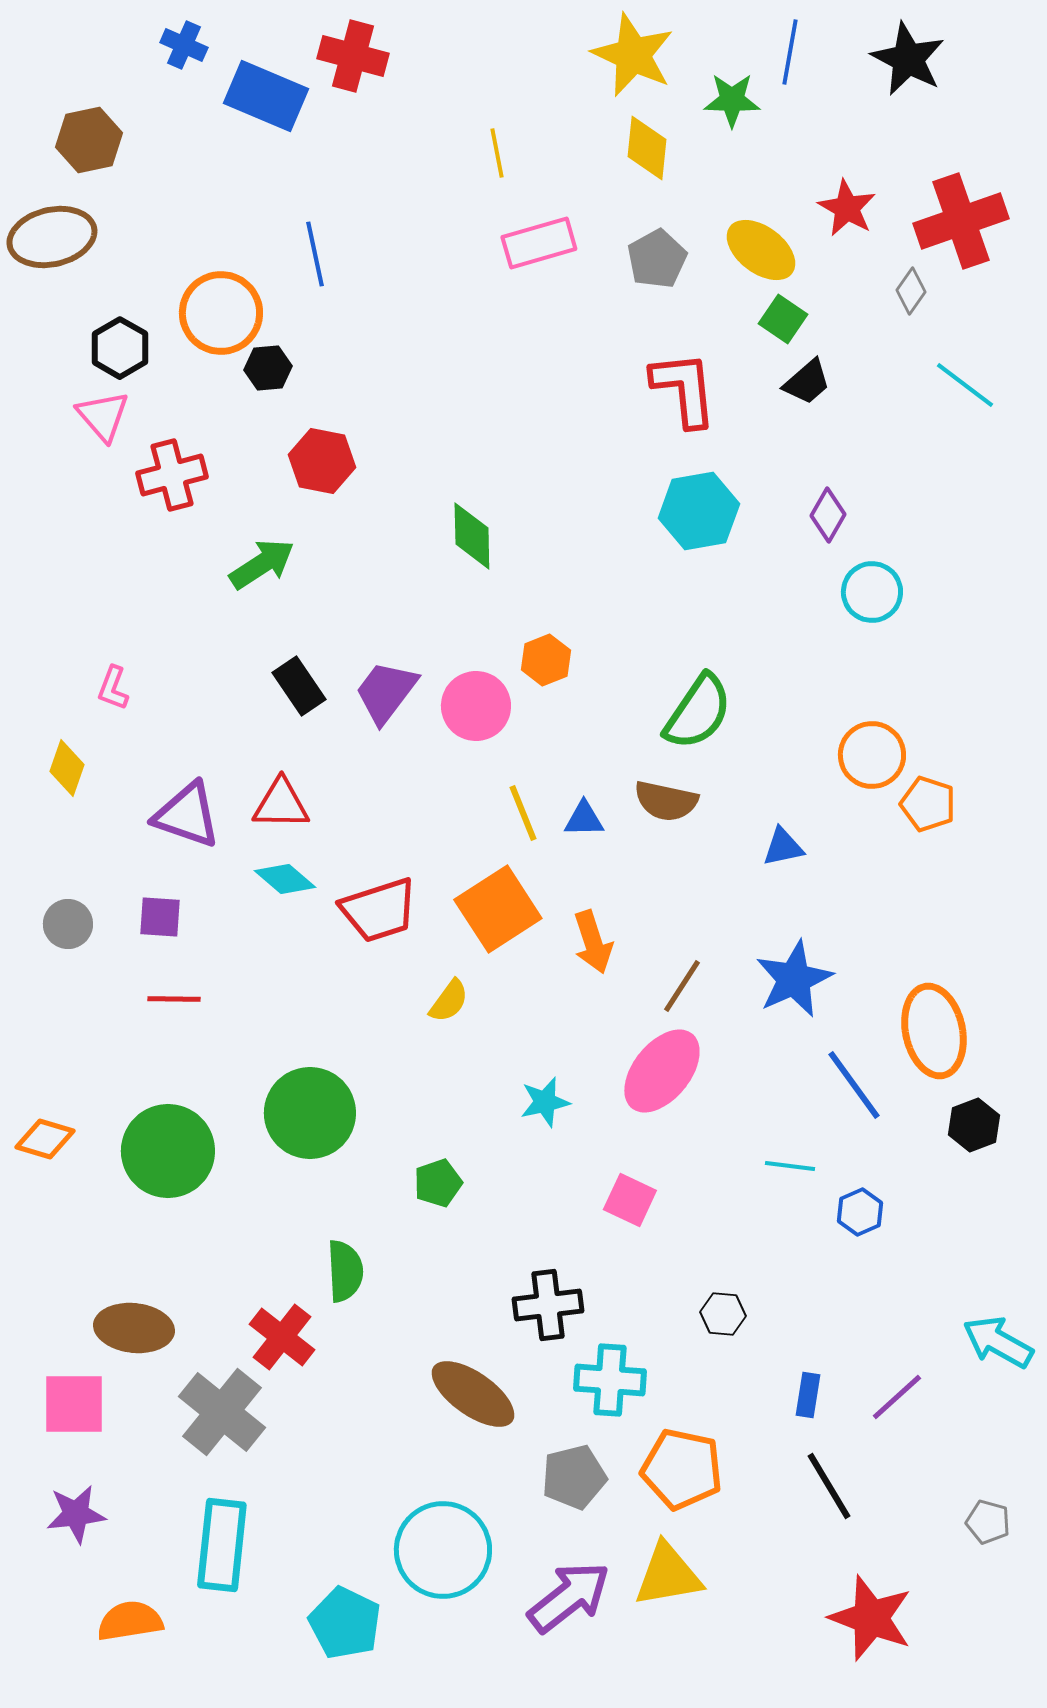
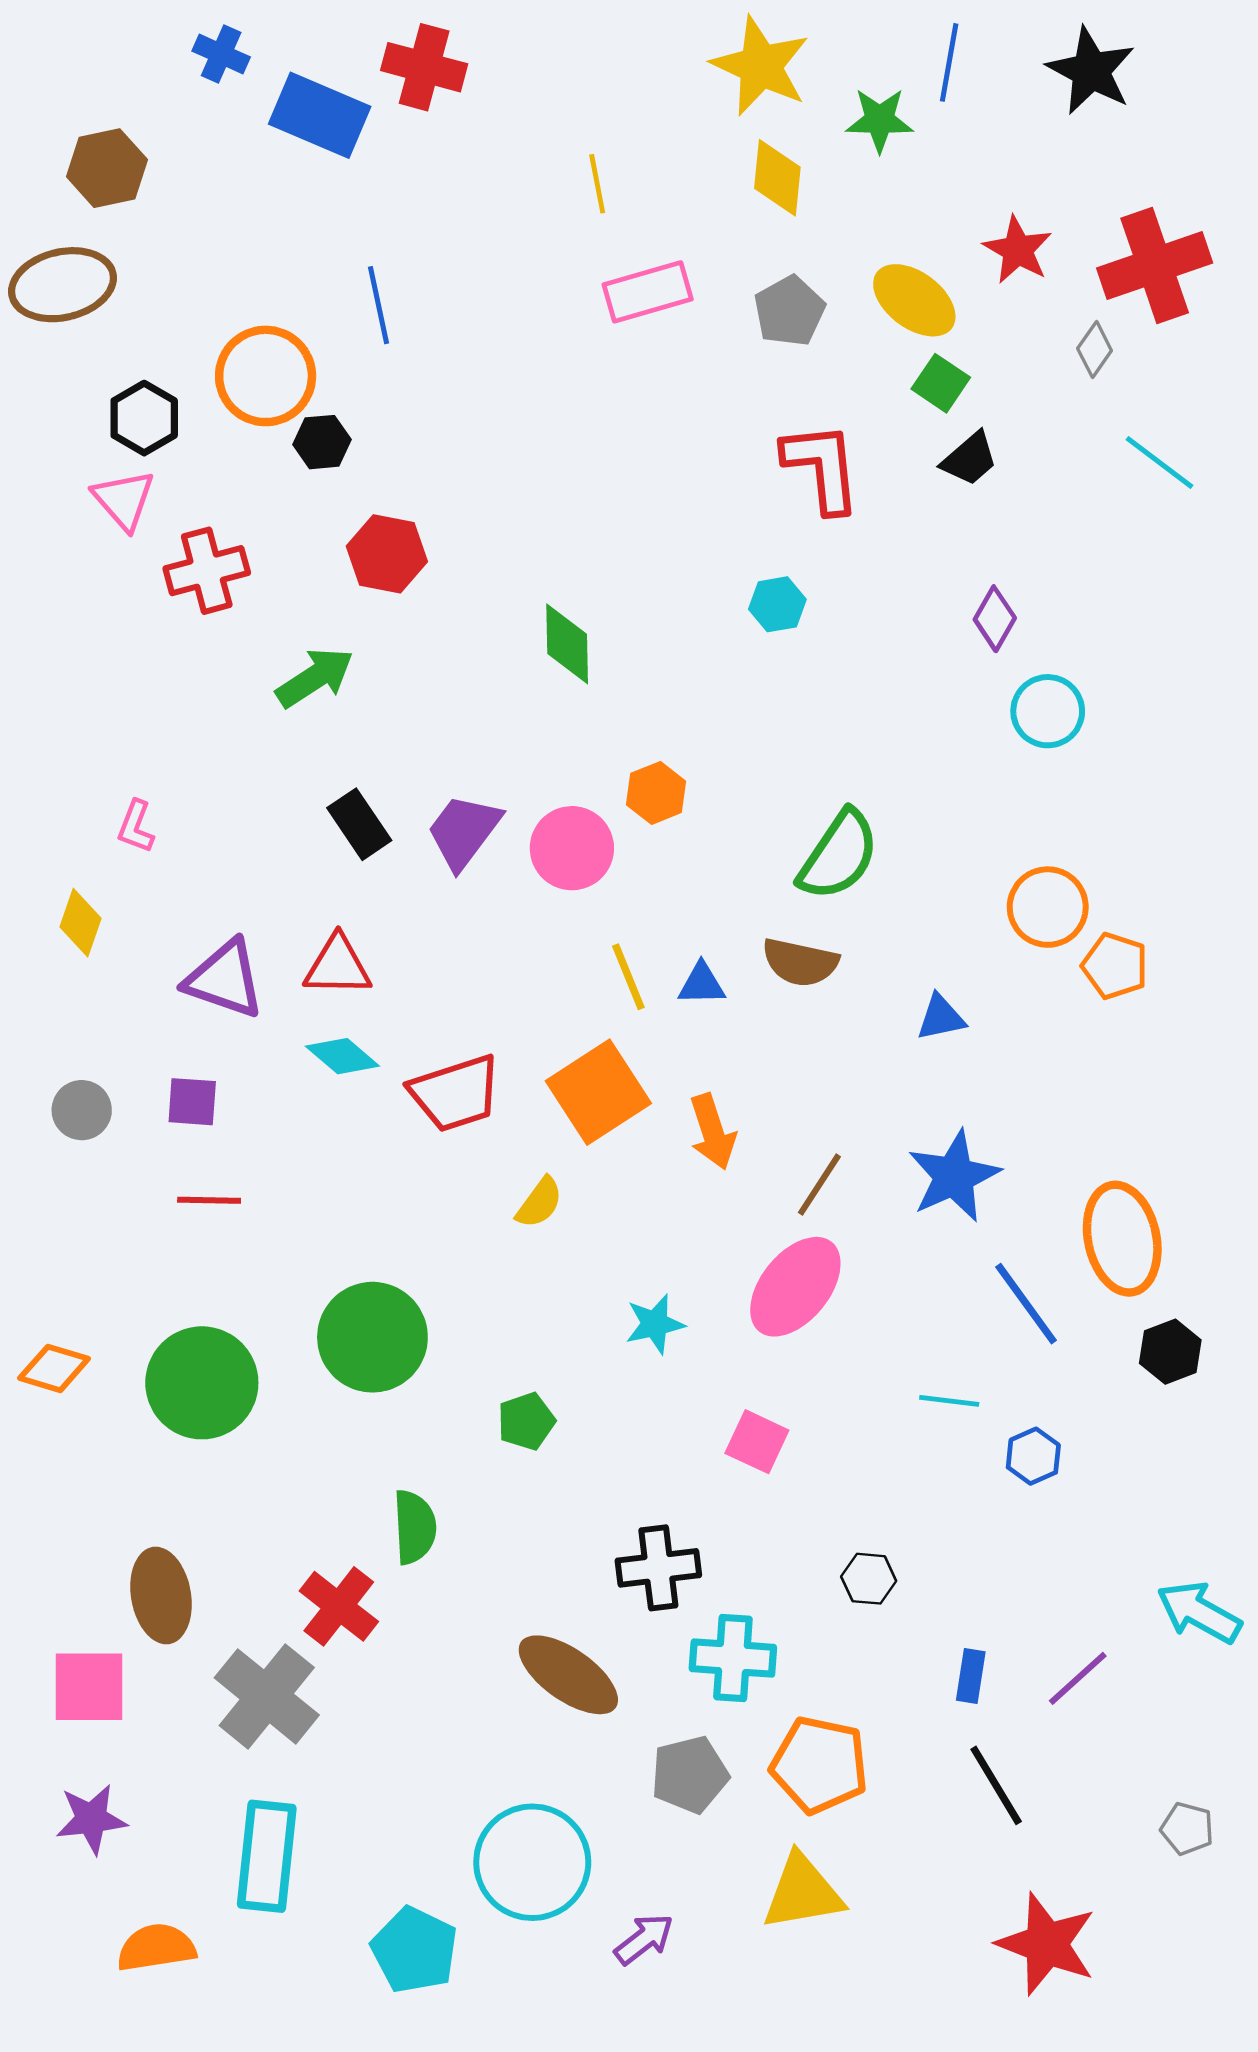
cyan hexagon: (699, 511) -> (777, 604), moved, size x0.6
brown ellipse: (134, 1328) -> (161, 1596), turned 74
purple arrow: (569, 1597) -> (644, 1939), moved, size x0.6

